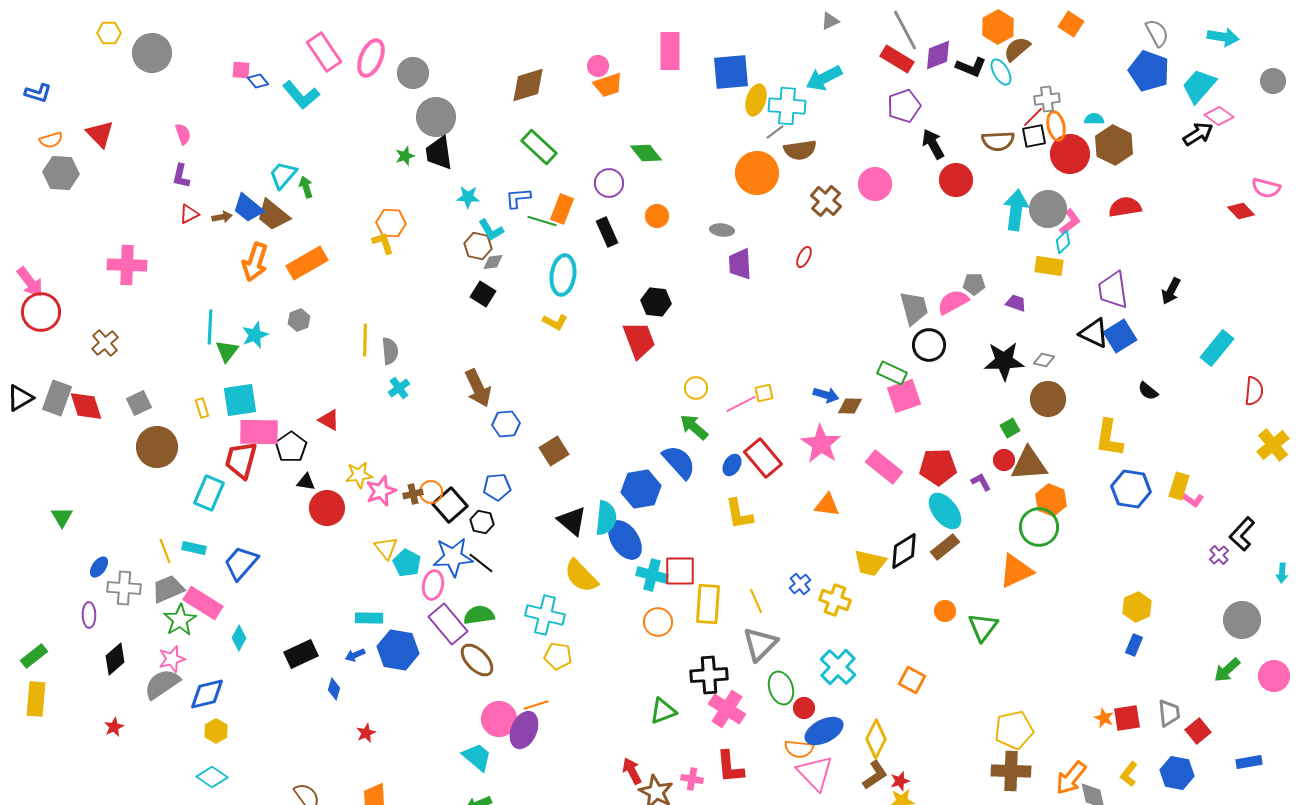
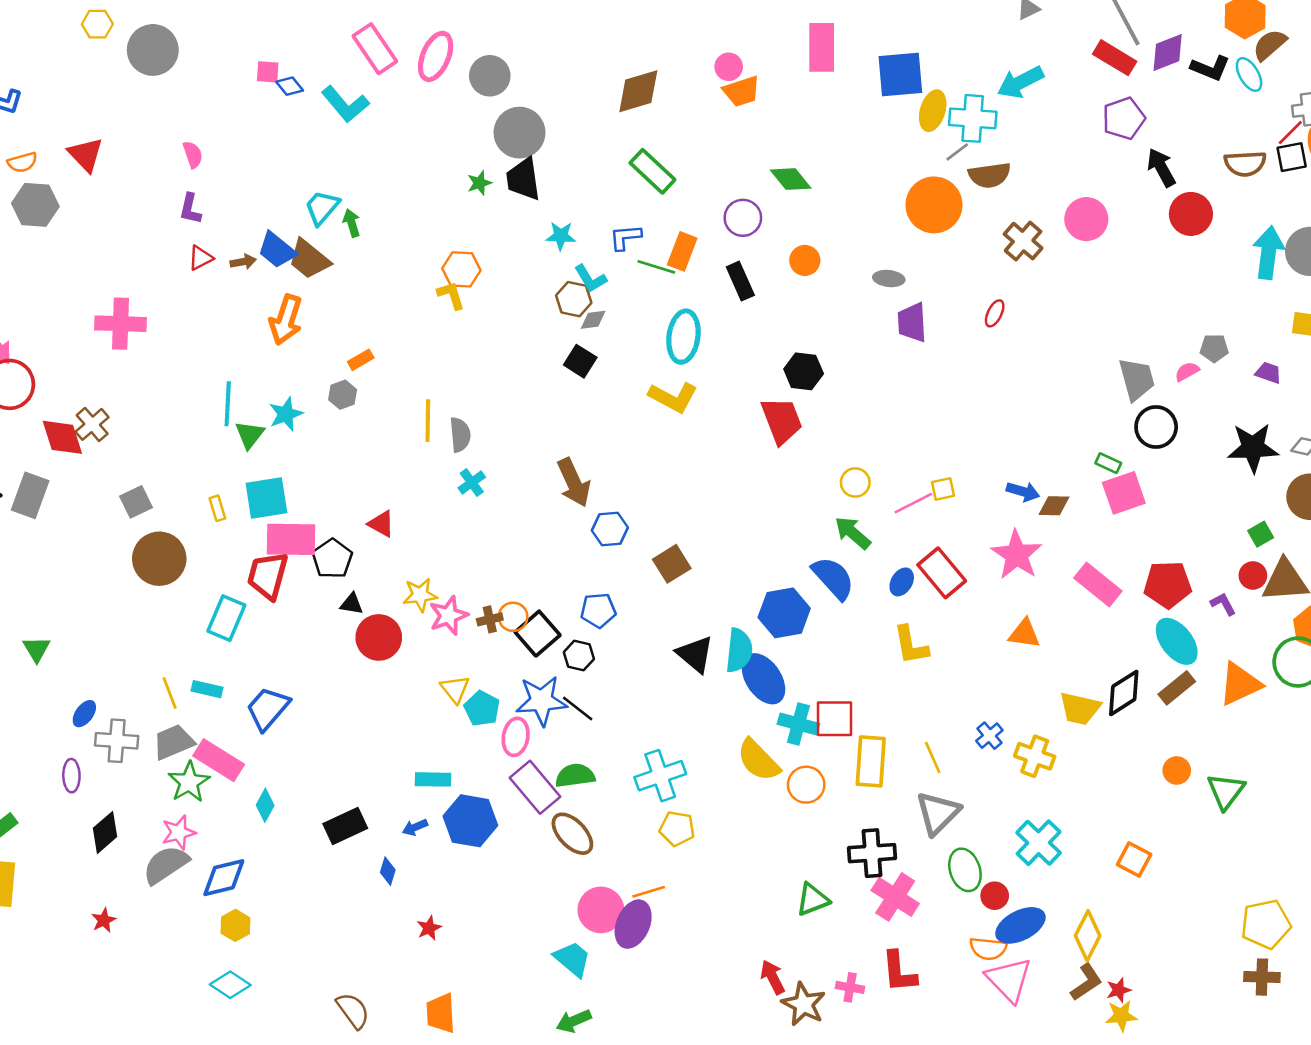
orange rectangle: (307, 263) -> (361, 360), moved, size x0.5
pink semicircle: (953, 302) -> (1187, 371), size x0.6
yellow L-shape: (555, 322) -> (673, 397), size x1.5
green rectangle: (892, 373) -> (1108, 463), size x0.7
red diamond: (86, 406) -> (62, 437), moved
orange triangle: (1016, 571) -> (1240, 684), moved
yellow semicircle: (581, 576) -> (758, 760), moved
cyan cross: (545, 615) -> (660, 776), turned -33
brown cross: (1011, 771) -> (1262, 977), size x0.7

